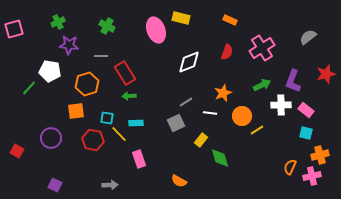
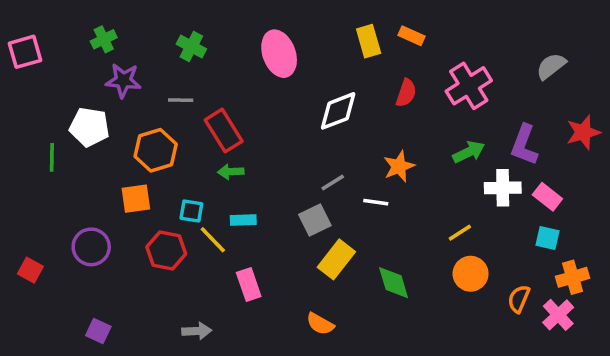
yellow rectangle: (181, 18) -> (369, 41), moved, turned 60
green line: (29, 88) -> (52, 157), turned -42
orange circle: (242, 116) -> (471, 274), moved
yellow rectangle: (201, 140) -> (336, 259), moved, size x1.5
pink cross: (312, 176) -> (558, 315), turned -30

